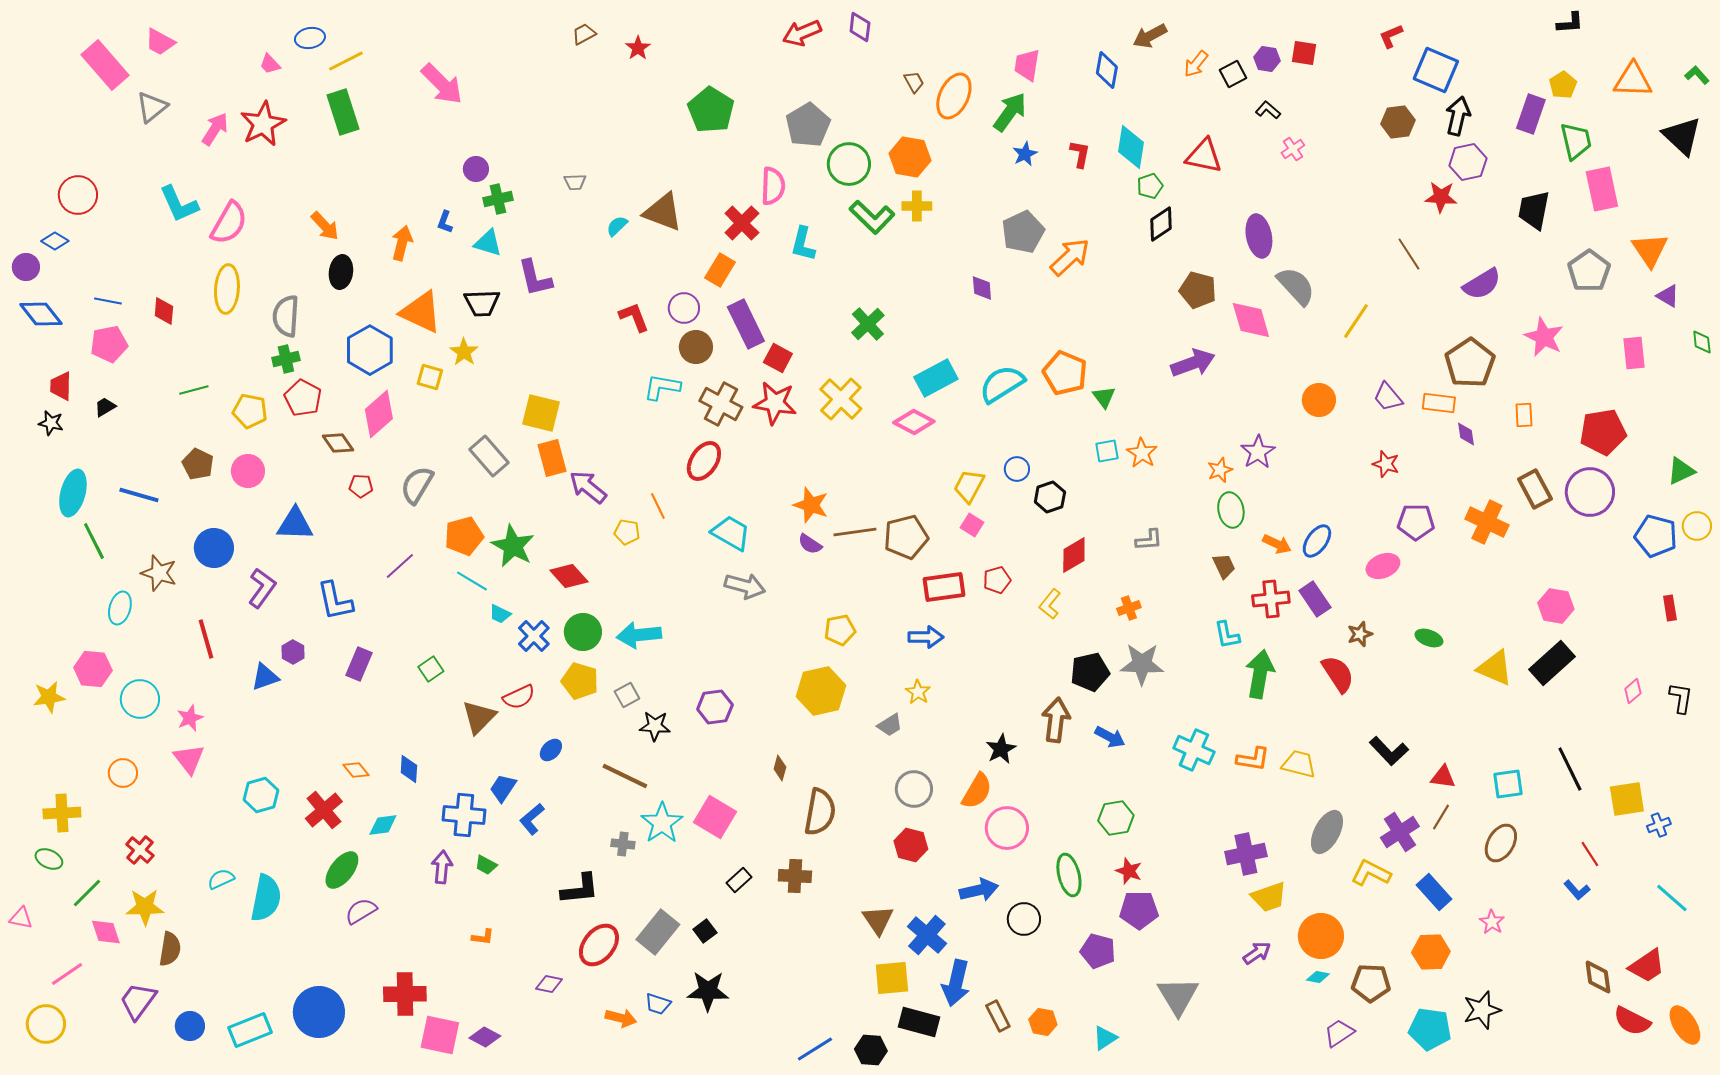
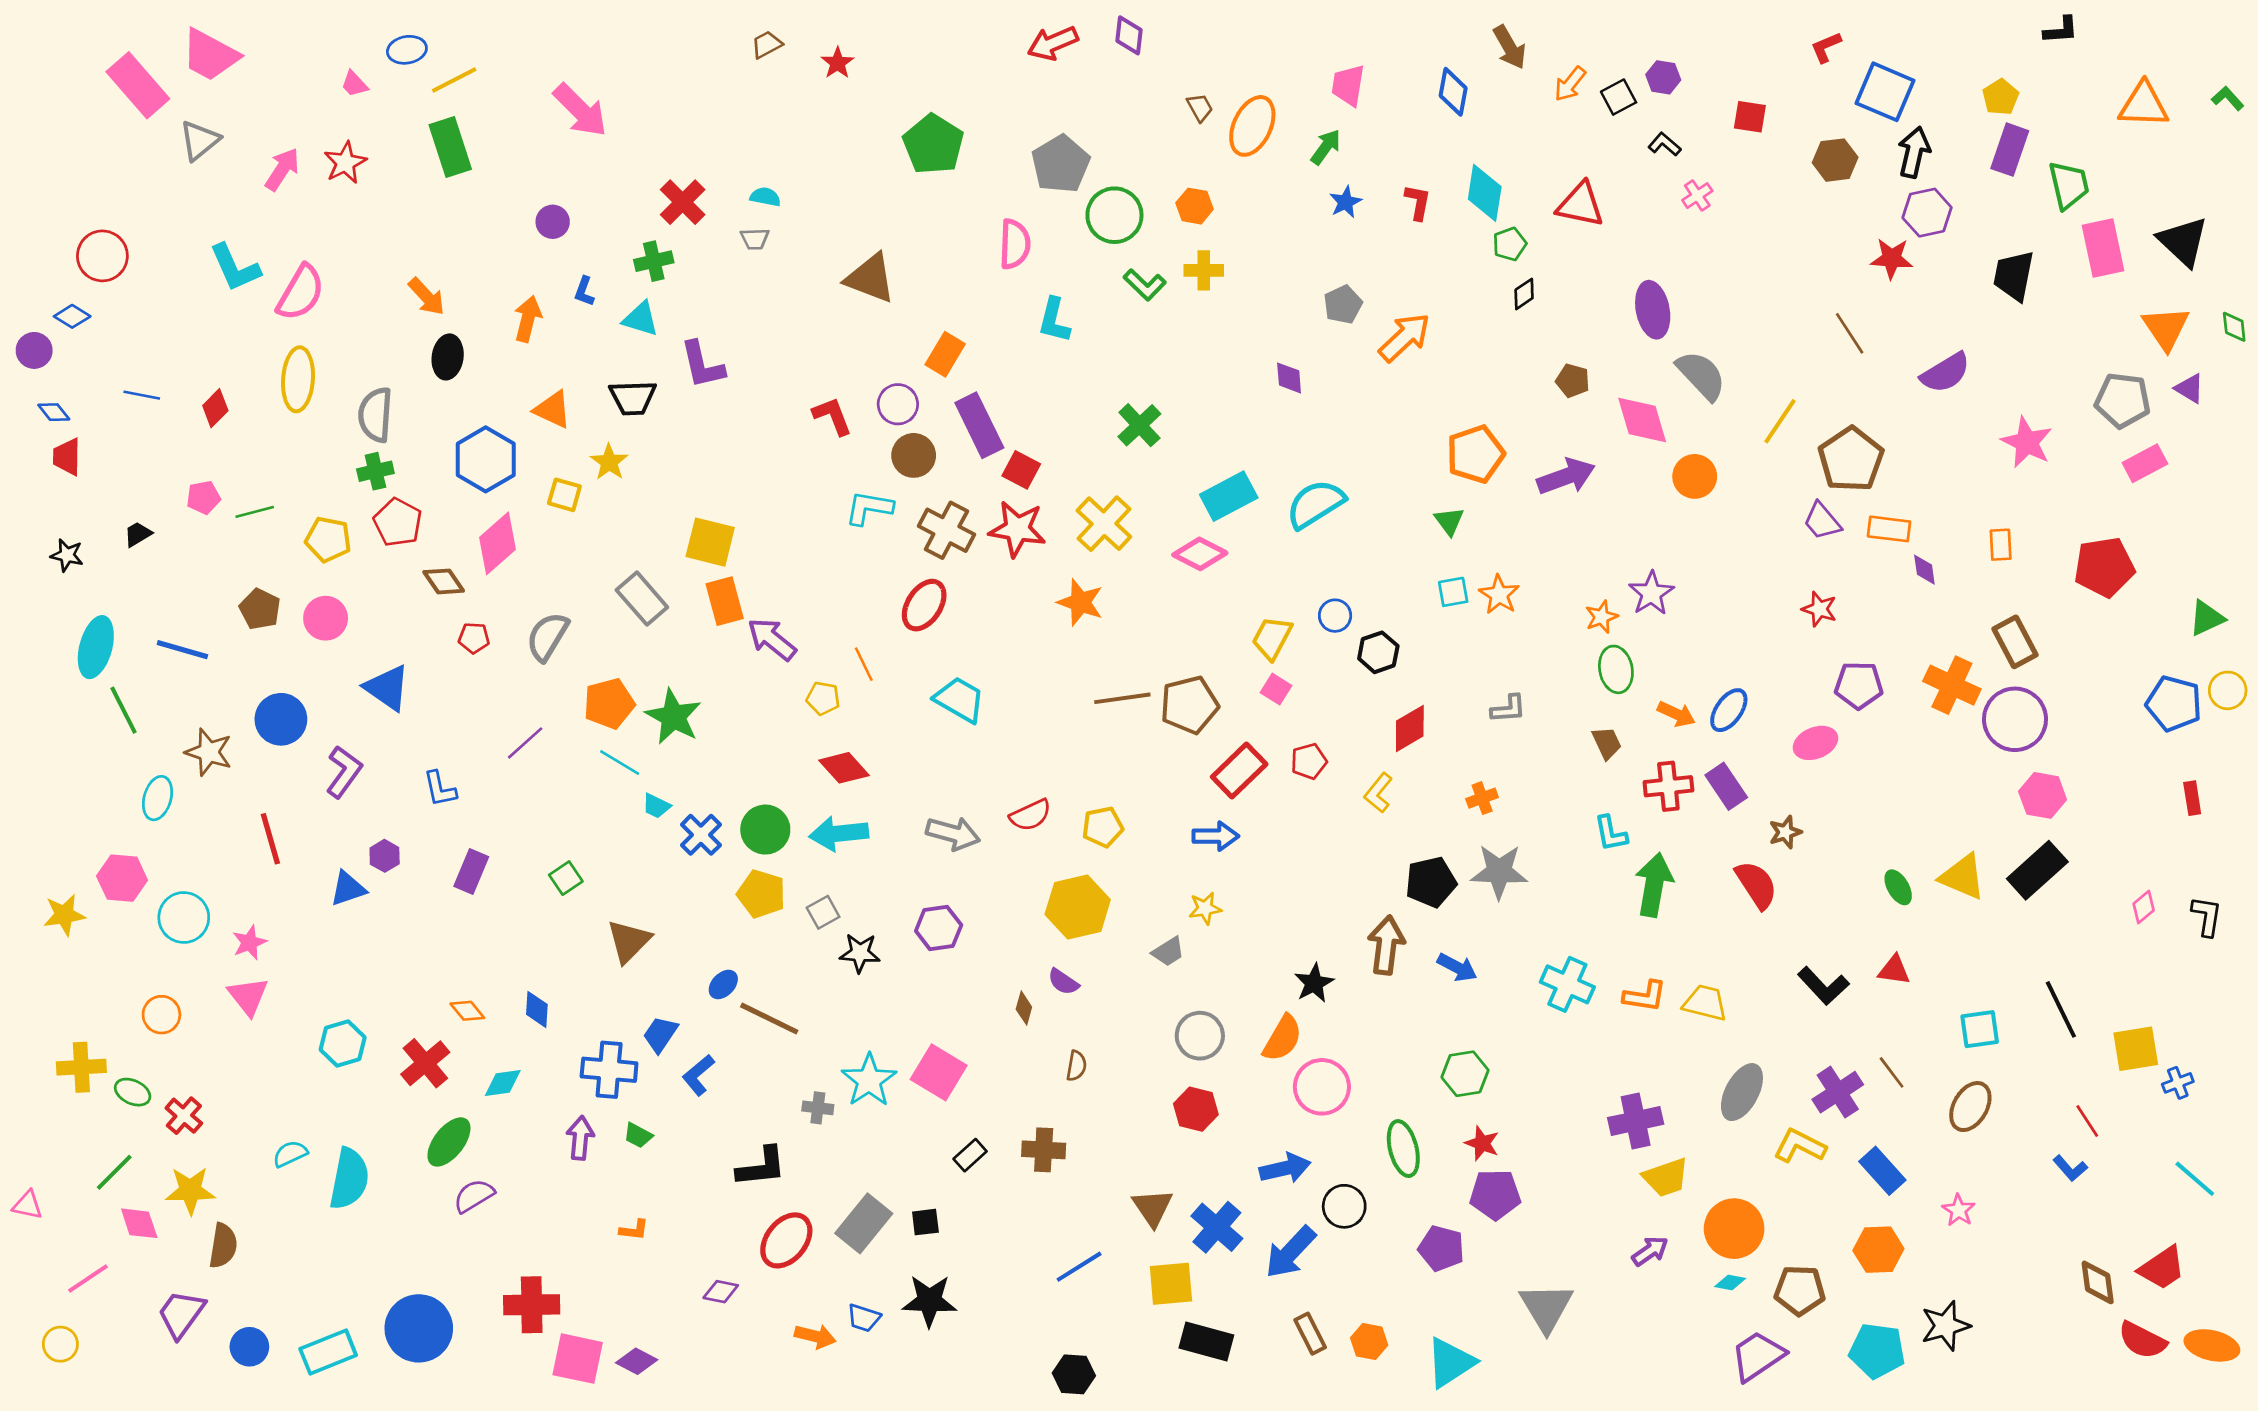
brown arrow: (1150, 36) -> (1510, 47), turned -92
pink trapezoid: (160, 42) -> (210, 55), size x1.5
red square: (1304, 53) -> (1750, 117), moved
yellow pentagon: (1563, 85) -> (2001, 97), moved
green arrow: (1010, 112) -> (1326, 147), size x0.7
red star: (263, 124) -> (345, 163), size x0.7
black triangle: (1682, 136) -> (2183, 241), moved
orange hexagon: (910, 157) -> (1195, 206), size x0.7
purple circle: (476, 169) -> (553, 222), moved
green L-shape: (872, 217) -> (1145, 285), size x0.7
red cross: (742, 223) -> (683, 202), moved
black diamond: (1161, 224) -> (1524, 294), size x0.7
cyan semicircle: (617, 226) -> (765, 197), moved, turned 55
gray pentagon: (1023, 232) -> (1343, 304), size x0.7
gray pentagon: (1589, 271) -> (2123, 400), moved, turned -30
brown pentagon: (1198, 290) -> (1573, 381), size x0.7
red diamond: (164, 311) -> (215, 408), turned 40
orange triangle: (421, 312) -> (553, 409), size x0.7
blue diamond: (41, 314) -> (54, 412), size x0.6
green diamond: (1702, 342) -> (2234, 327), moved
pink pentagon: (109, 344) -> (203, 497), moved, size x0.7
pink rectangle: (1634, 353) -> (2145, 463), turned 68
brown pentagon: (1470, 363) -> (1851, 459), moved
orange pentagon: (1065, 373) -> (1475, 454), moved, turned 30
red trapezoid: (61, 386) -> (67, 457), moved
orange circle: (1319, 400) -> (1695, 476), moved
purple circle: (1590, 492) -> (2015, 719), moved
orange star: (811, 505) -> (1080, 602), moved
blue triangle: (295, 524) -> (387, 688), turned 33
purple semicircle: (810, 544) -> (1063, 982), moved
red diamond: (569, 576) -> (844, 768), moved
gray arrow: (745, 586) -> (953, 833), moved
red rectangle: (944, 587) -> (1239, 770), turned -36
blue L-shape: (335, 601) -> (440, 789), size x0.7
green ellipse: (1429, 638) -> (1898, 887), moved, turned 40
yellow star: (918, 692) -> (1205, 908), turned 30
red semicircle: (519, 697) -> (1030, 815), moved
brown line: (625, 776) -> (769, 1019), moved
red triangle: (1443, 777) -> (1894, 970), moved
brown semicircle: (820, 812) -> (1076, 1066), size x0.5
brown line: (1441, 817) -> (1892, 1072), turned -68
green ellipse: (49, 859) -> (133, 1092), moved
black square: (705, 931) -> (925, 1222), turned 30
blue arrow: (956, 983) -> (1290, 1252), moved, turned 30
yellow circle: (46, 1024) -> (60, 1344), size x0.7
orange ellipse: (1685, 1025) -> (2212, 1345), turned -45
purple trapezoid: (1339, 1033) -> (1758, 1356), size x1.4
cyan triangle: (1105, 1038) -> (1451, 1363), size x1.6
blue line: (815, 1049) -> (1079, 1267), moved
black hexagon: (871, 1050) -> (1074, 1374), moved

